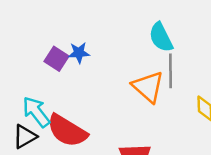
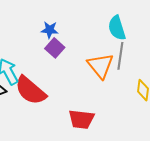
purple square: (57, 59) -> (55, 48), moved

